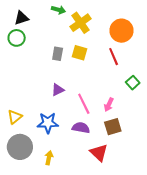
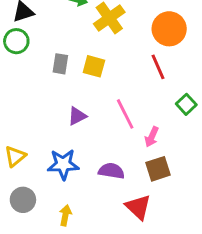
yellow square: (80, 53) -> (94, 66), moved
gray rectangle: (58, 54) -> (60, 64), moved
pink line: (84, 104) -> (125, 114), moved
gray circle: (20, 147) -> (23, 200), size x0.7

